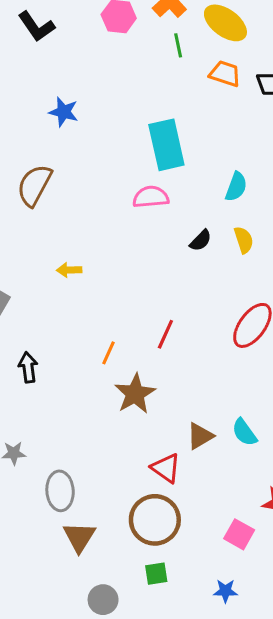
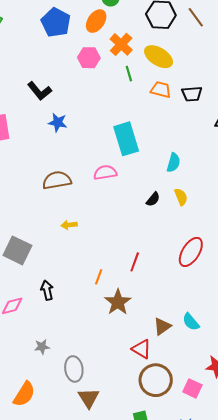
black L-shape: (36, 26) -> (39, 91), moved
brown semicircle: (34, 185) -> (57, 180), moved, turned 56
pink semicircle: (151, 197) -> (105, 173), moved
brown circle: (155, 520) -> (156, 380), moved

